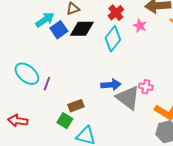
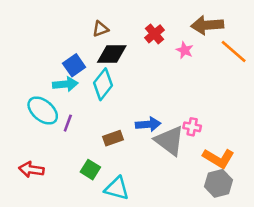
cyan arrow: (45, 20) -> (65, 84), moved, turned 30
blue square: (59, 30) -> (74, 65), moved
cyan diamond: (113, 39) -> (103, 84), moved
brown rectangle: (76, 106) -> (113, 138), moved

